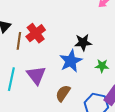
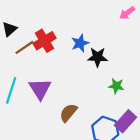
brown line: (19, 41) -> (24, 47), turned 42
blue star: (71, 61) -> (80, 43), moved, size x0.7

